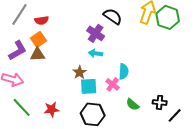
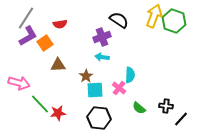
red semicircle: (42, 20) -> (60, 24), moved
purple cross: (96, 33) -> (102, 37), turned 36
purple L-shape: (18, 50) -> (28, 36), moved
brown triangle: (38, 54) -> (58, 65), moved
green line: (22, 107) -> (40, 104), moved

